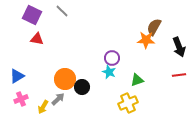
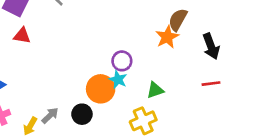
orange star: (146, 40) -> (167, 37), turned -30
orange circle: (65, 79) -> (101, 89), moved
black circle: (82, 87) -> (82, 114), moved

